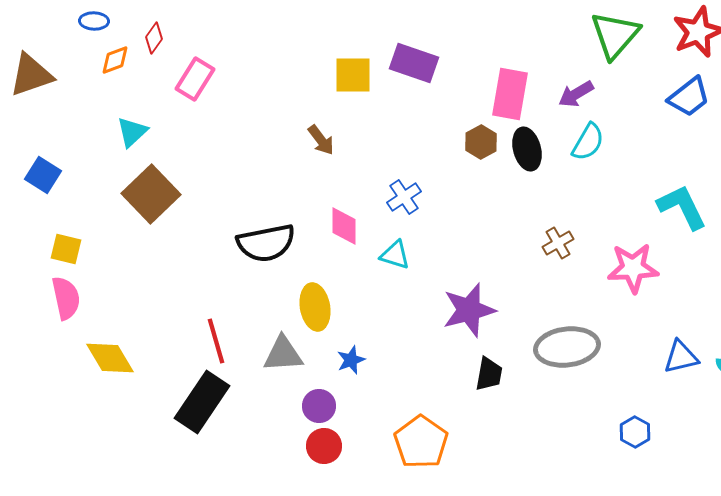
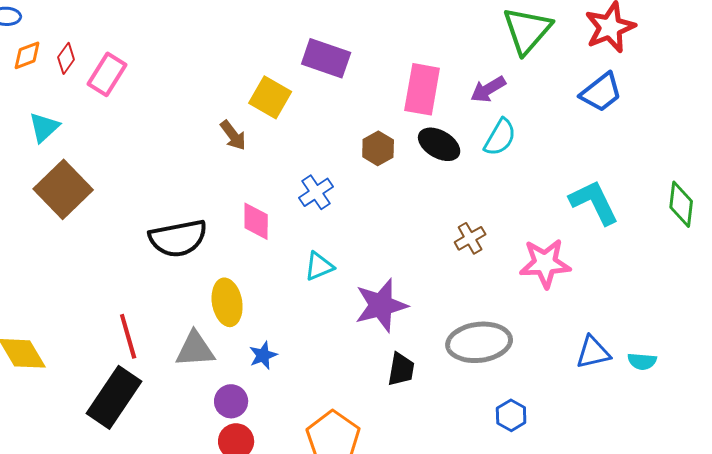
red diamond: (154, 38) -> (66, 58), moved
yellow square: (353, 75) -> (270, 97), moved, turned 30
brown hexagon: (481, 142) -> (378, 148), moved
black ellipse: (527, 149) -> (439, 144), turned -45
cyan triangle: (395, 255) -> (319, 266), moved, turned -40
blue hexagon: (635, 432) -> (511, 415), moved

